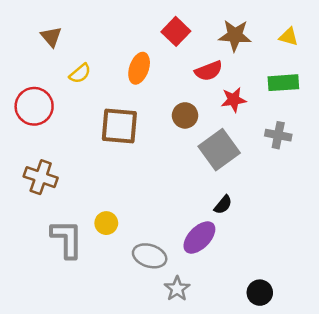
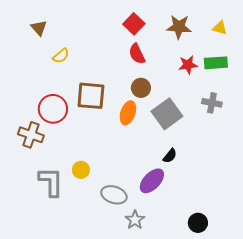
orange ellipse: (139, 68) -> (128, 113), moved
red semicircle: (209, 71) -> (137, 54), moved, turned 85
red star: (234, 100) -> (188, 65), moved
red circle: (34, 106) -> (53, 109), moved

